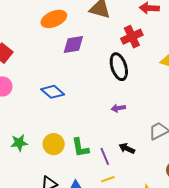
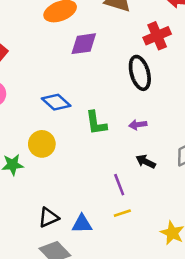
yellow circle: (54, 144) -> (42, 144), moved
green L-shape: (80, 148) -> (96, 123), moved
black arrow: (127, 148) -> (146, 162), moved

